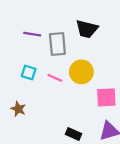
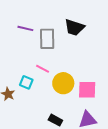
cyan square: (29, 72) -> (26, 82), moved
yellow circle: (81, 72) -> (63, 83), moved

